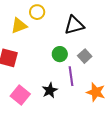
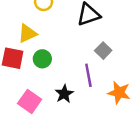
yellow triangle: (19, 26) -> (27, 34), moved
green circle: (60, 54) -> (42, 59), moved

